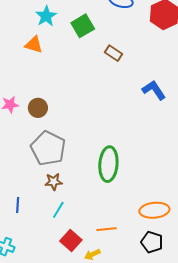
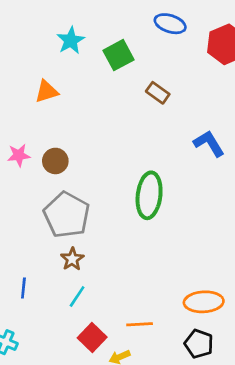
orange triangle: (34, 45) -> (47, 91), moved, turned -36
green ellipse: (108, 164) -> (149, 195), moved
brown star: (54, 182) -> (72, 259), turned -30

